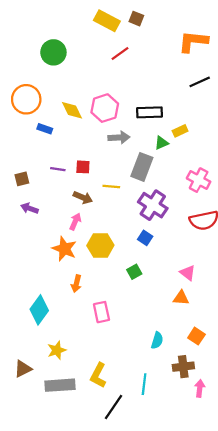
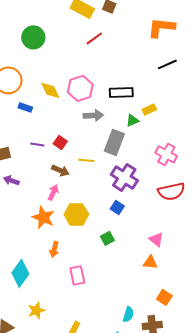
red square: (83, 167) -> (60, 142), turned 32
cyan semicircle: (157, 340) -> (128, 314), moved

